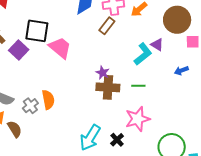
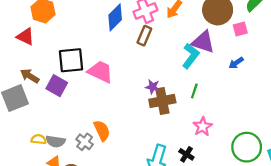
purple triangle: (157, 45) -> (203, 42), size x1.6
green line: (138, 86) -> (194, 91), turned -56
pink star: (138, 119) -> (203, 127), size x0.7

